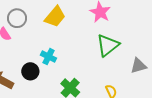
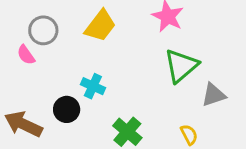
gray triangle: (138, 66) -> (214, 95), moved

